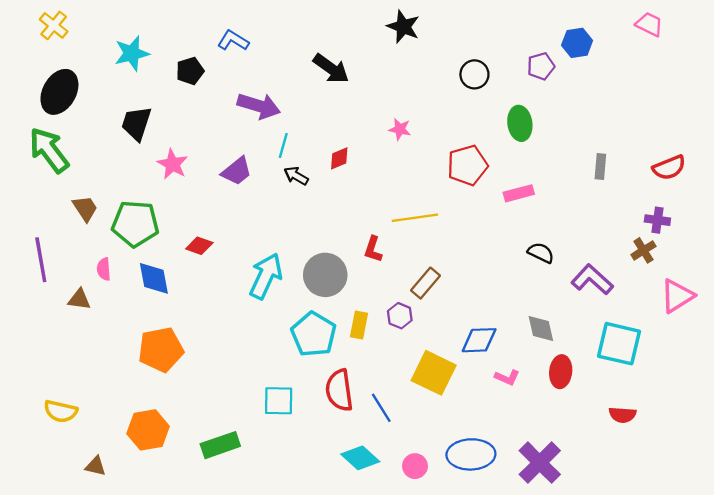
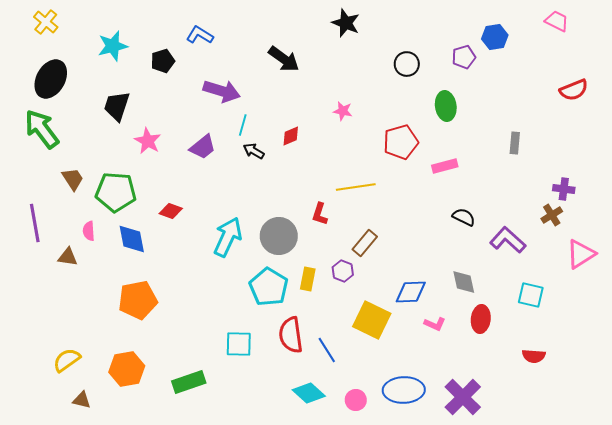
red semicircle: (669, 168) -> (574, 90), moved
cyan square: (619, 344) -> (531, 295), size x0.7
yellow semicircle: (61, 411) -> (67, 360), moved, turned 132

